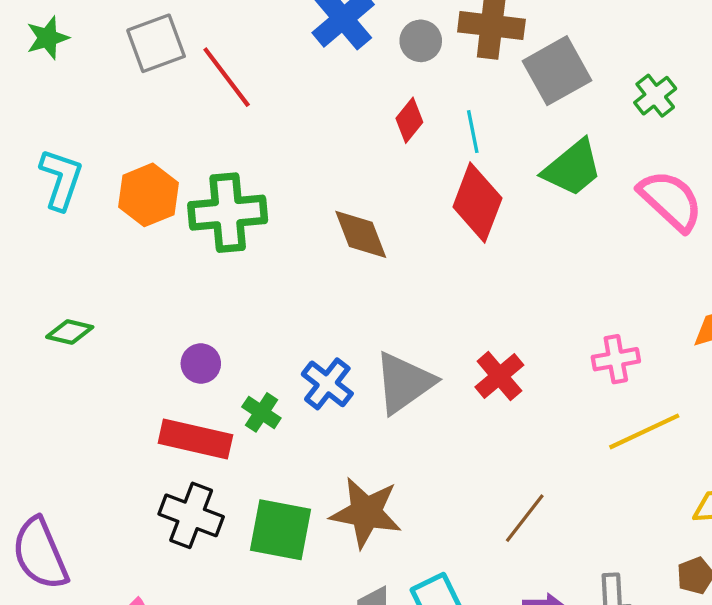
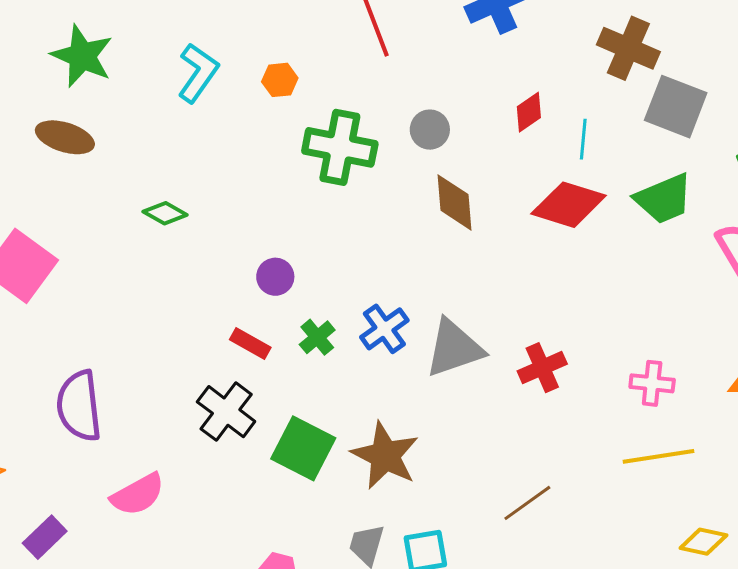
gray circle: (421, 41) -> (430, 130), moved
gray square: (557, 71) -> (676, 107), turned 34
orange hexagon: (149, 195) -> (280, 80), moved, size x0.6
red diamond: (477, 202) -> (569, 205), turned 70
red rectangle: (195, 439) -> (250, 344), size x0.6

